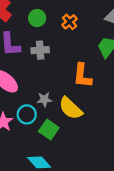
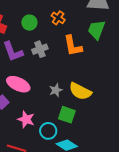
orange L-shape: (82, 76) -> (73, 46), moved
cyan circle: (27, 114) -> (48, 131), moved

